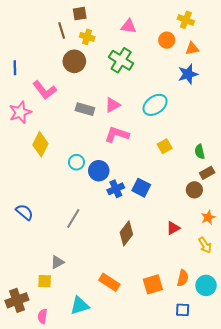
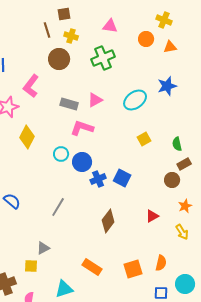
green cross: (121, 60) -> (103, 58), turned 35
blue star: (188, 74) -> (167, 86), moved
pink L-shape: (45, 90) -> (31, 86), turned 75
pink L-shape: (117, 135) -> (82, 128), moved
cyan circle: (206, 285) -> (185, 284), moved

